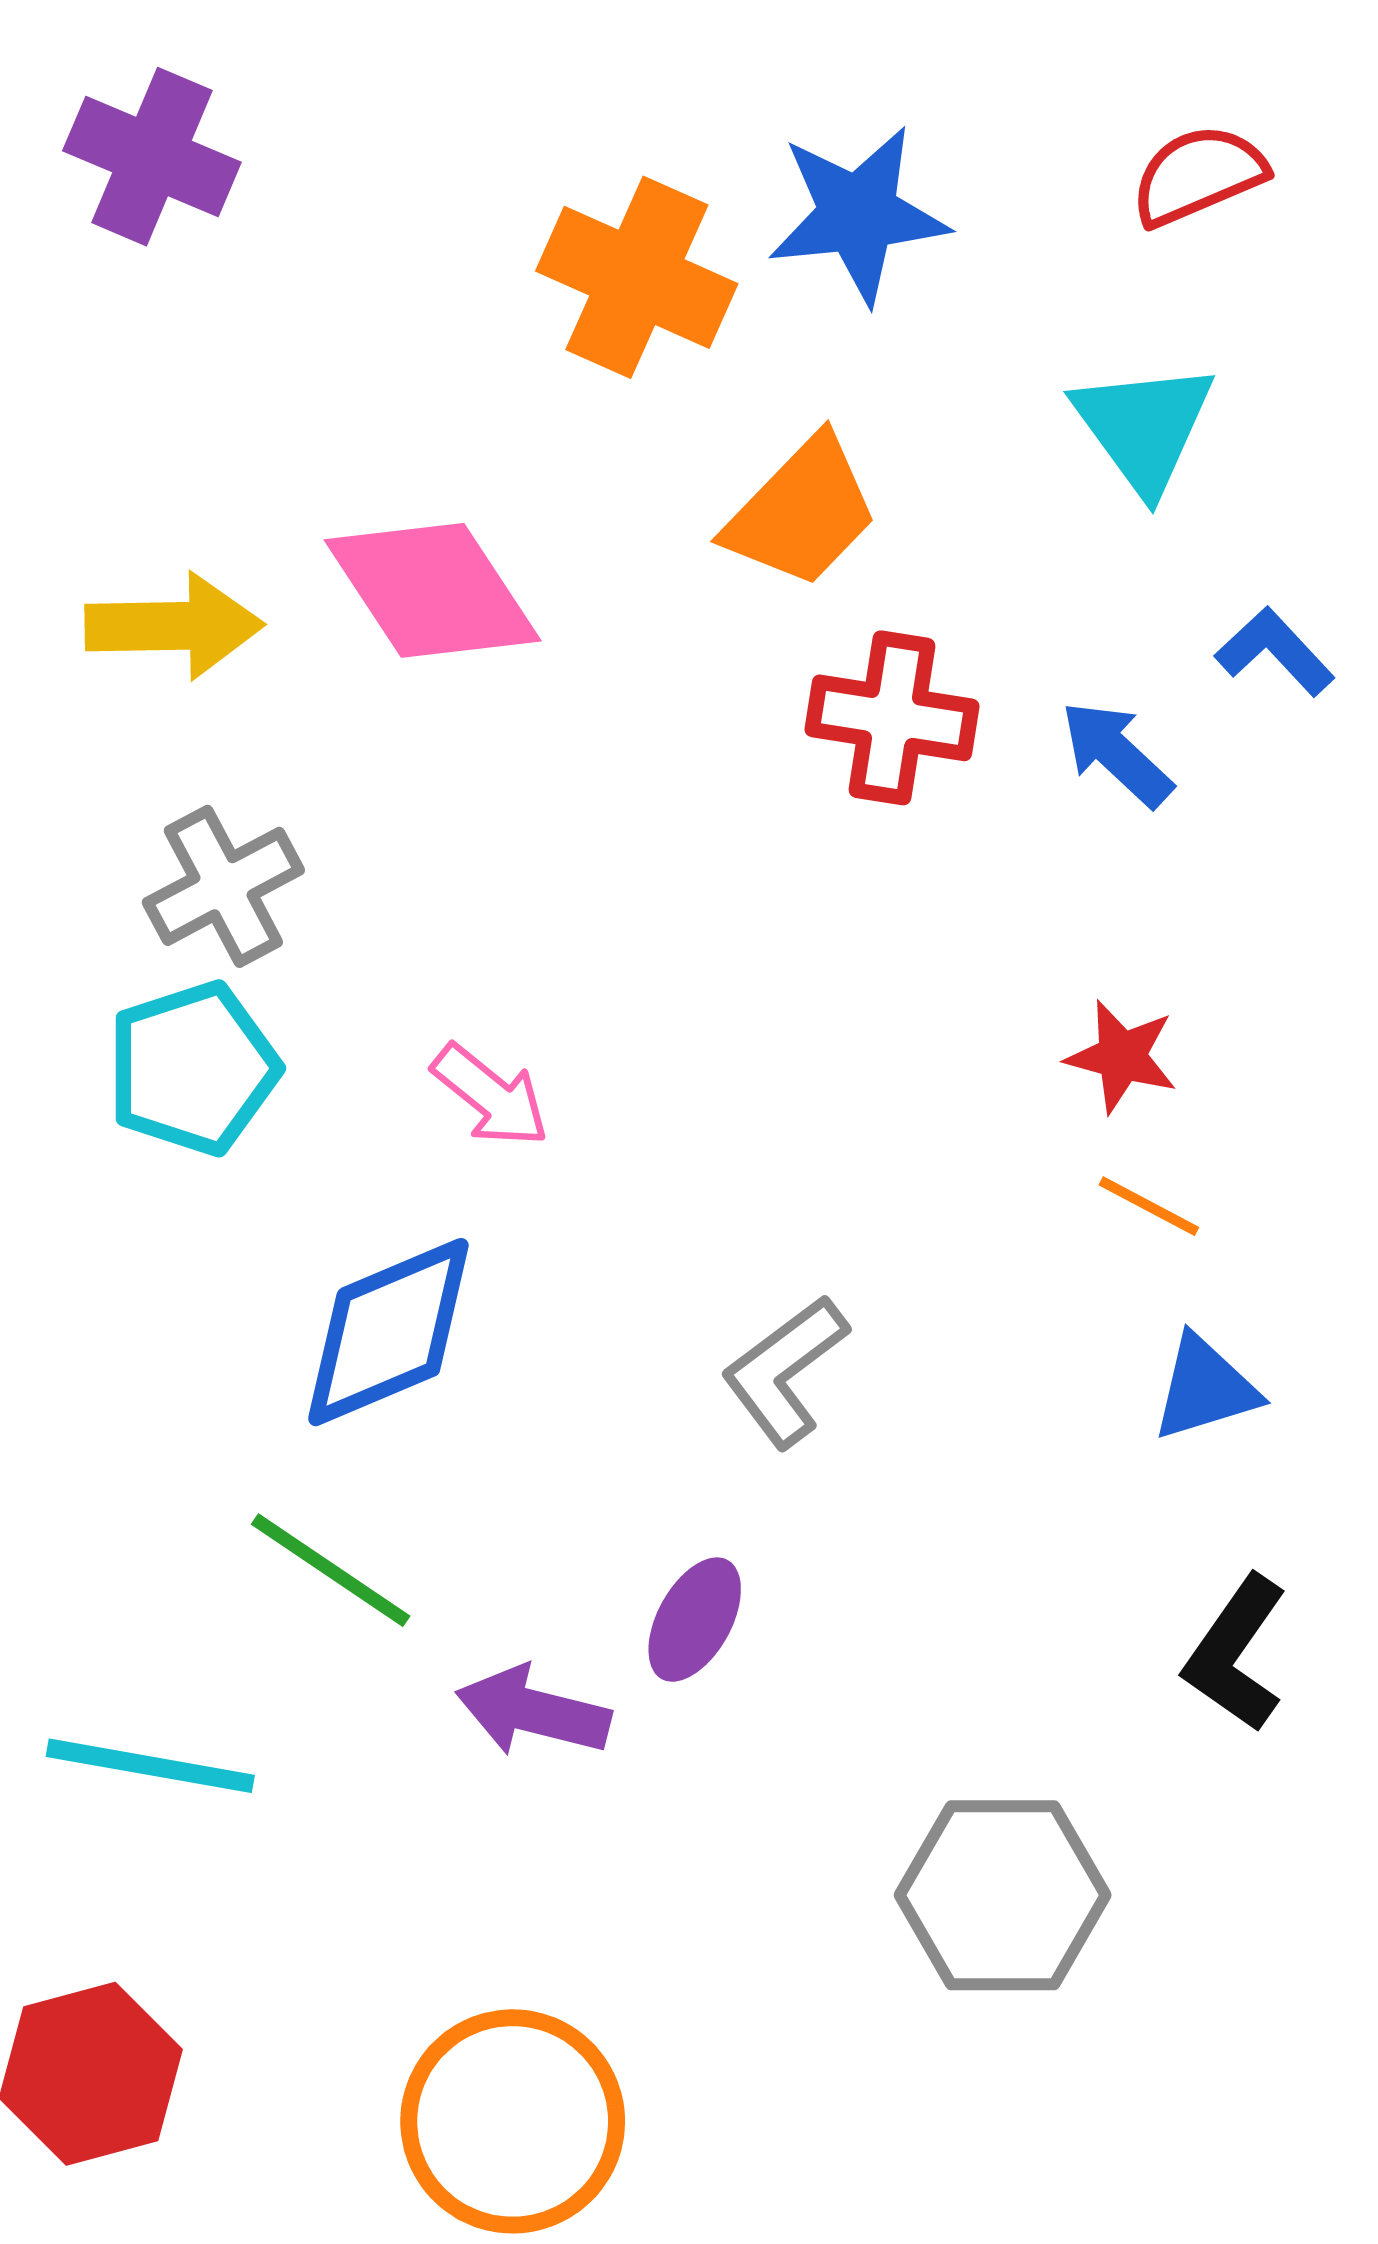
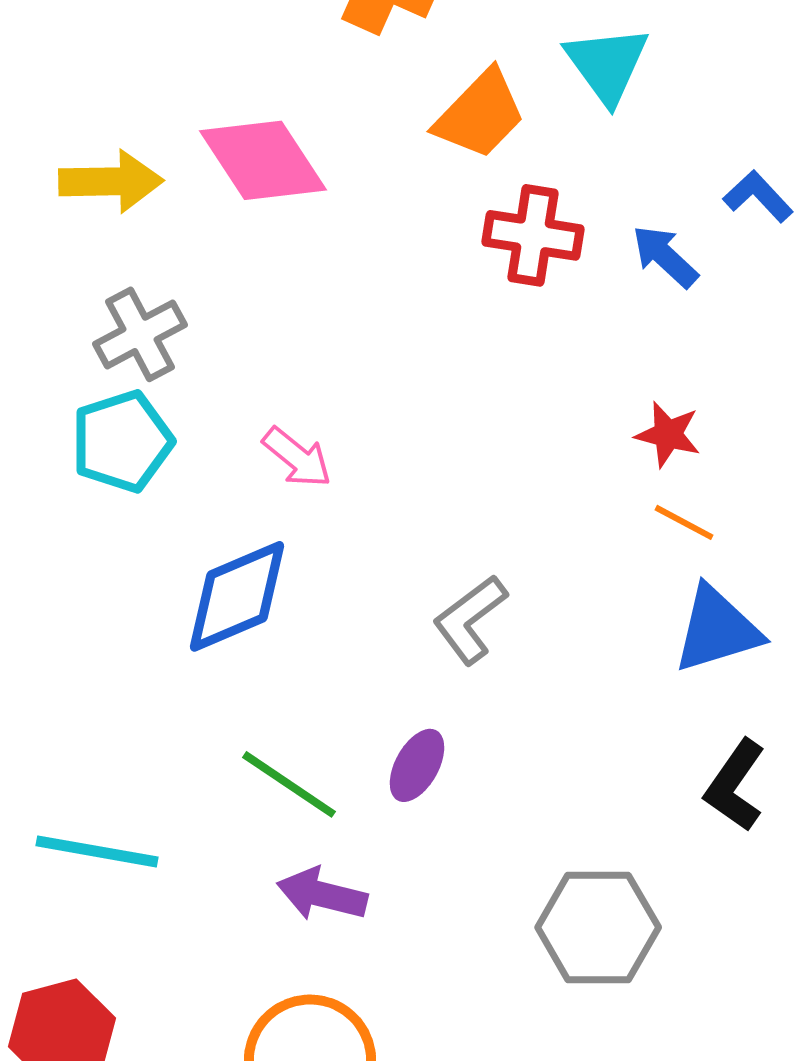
cyan triangle: (1144, 427) -> (607, 64), moved
blue triangle: (1205, 1388) -> (717, 629), size x1.4
green line: (331, 1570) -> (289, 784), moved
purple arrow: (533, 1711) -> (322, 894), moved

